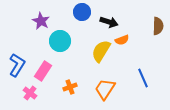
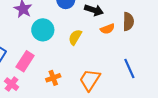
brown semicircle: (158, 26) -> (128, 22), moved
yellow semicircle: (101, 51) -> (75, 37), moved, size x0.7

